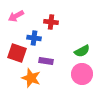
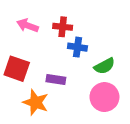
pink arrow: (16, 16) -> (28, 25), moved, turned 49
blue cross: (34, 38) -> (77, 47), moved

